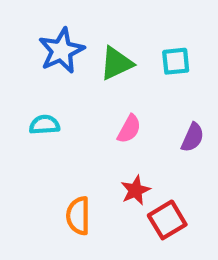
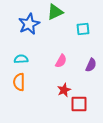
green triangle: (116, 63) -> (55, 12), moved
orange semicircle: (78, 216) -> (19, 82), moved
red square: (167, 220) -> (79, 104), turned 30

